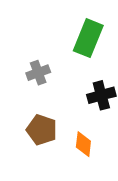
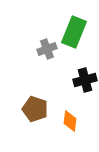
gray cross: (38, 73) -> (47, 49), moved

